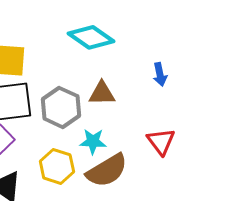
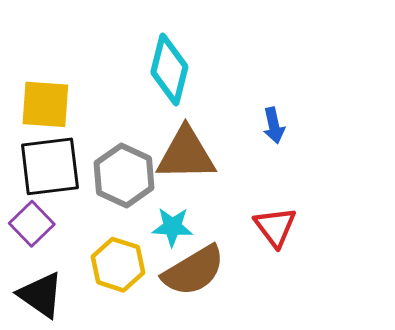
cyan diamond: (91, 37) -> (169, 70), turned 69
brown triangle: (102, 93) -> (186, 154), size x1.5

